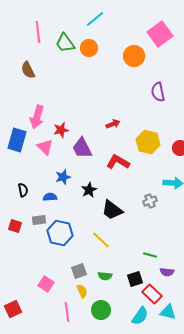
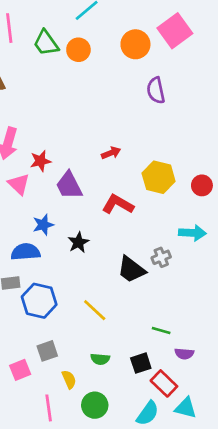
orange circle: (134, 56) -> (135, 44), moved
purple semicircle: (158, 92) -> (156, 90), moved
blue semicircle: (50, 197) -> (26, 252), size x1.5
black trapezoid: (112, 210) -> (131, 270), moved
gray square: (79, 271) -> (47, 351), moved
pink square: (46, 284) -> (20, 370), turned 35

